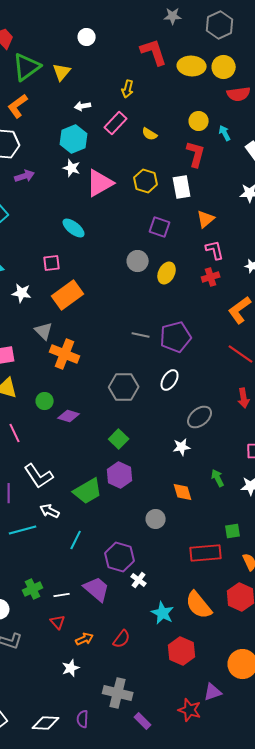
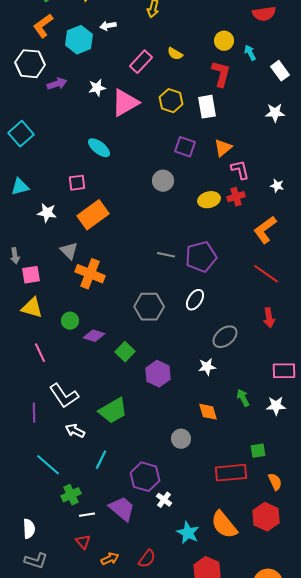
pink rectangle: (116, 123) -> (141, 62), moved
cyan hexagon: (74, 139) -> (79, 40), moved
white star: (72, 168) -> (97, 88), turned -30
purple arrow: (25, 176) -> (57, 84), moved
orange triangle: (206, 219) -> (223, 148), moved
yellow ellipse: (167, 273) -> (209, 200), moved, turned 50
green square: (119, 439) -> (125, 352), moved
purple hexagon: (120, 475) -> (158, 374), moved
cyan line: (23, 530) -> (48, 465), moved, turned 56
green cross: (33, 589) -> (71, 495), moved

